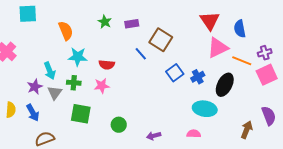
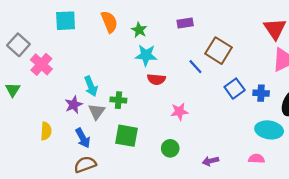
green star: (105, 22) -> (139, 30), moved
purple rectangle: (132, 24) -> (185, 23), moved
orange semicircle: (66, 31) -> (109, 22), moved
cyan star: (78, 57) -> (146, 55), moved
blue cross: (198, 77) -> (261, 93), turned 32
pink star: (102, 86) -> (179, 112), moved
blue arrow: (33, 113) -> (83, 138), moved

